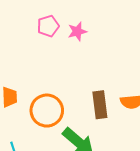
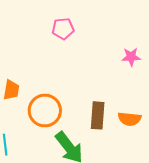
pink star: (77, 31) -> (131, 57), moved

